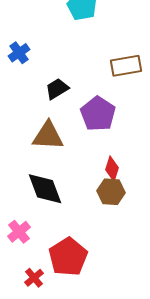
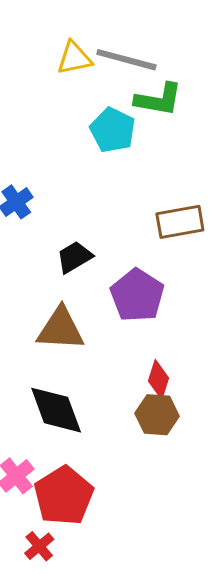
red pentagon: (68, 257) -> (64, 496), moved

